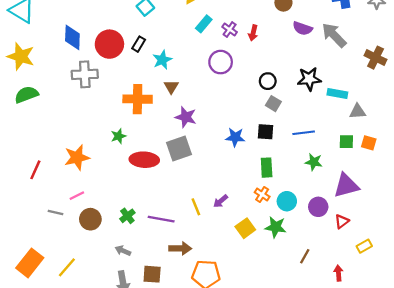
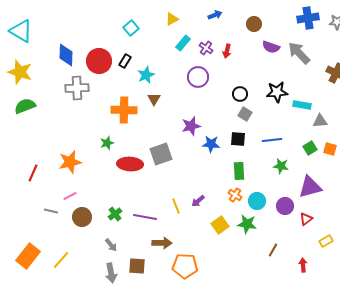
purple star: (186, 117) -> (191, 126), moved, turned -30
green square: (346, 142) -> (310, 148), turned -32
gray arrow: (123, 251) -> (111, 245), turned -152

